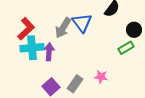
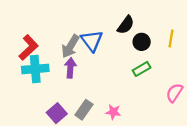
black circle: (134, 30) -> (142, 42), moved
purple arrow: (49, 52) -> (70, 68), moved
pink star: (101, 77) -> (113, 112), moved

